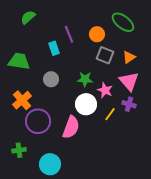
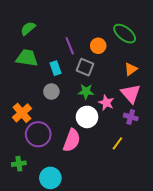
cyan rectangle: (54, 48) -> (55, 68), moved
gray square: (105, 55) -> (85, 67), moved
green trapezoid: (19, 61) -> (27, 58), moved
yellow line: (110, 114) -> (117, 143), moved

